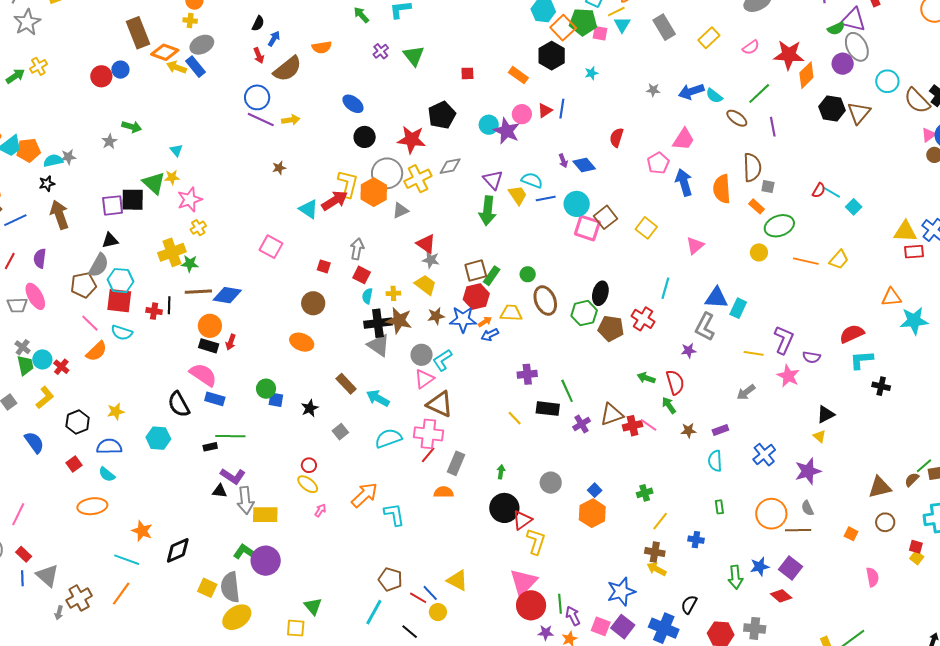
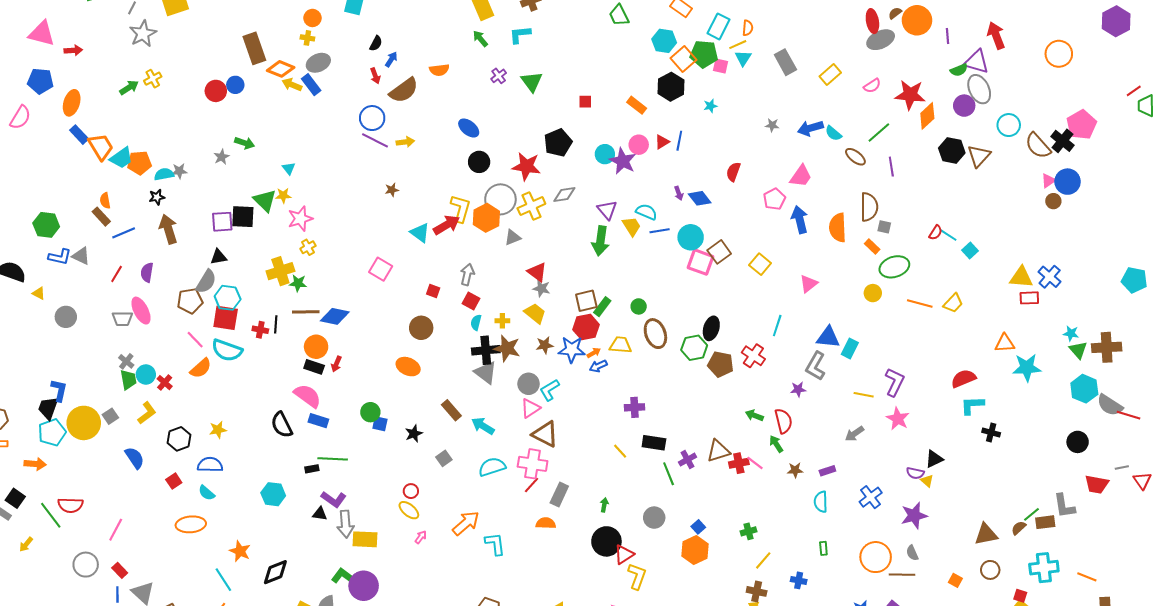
cyan semicircle: (122, 333) -> (227, 350), size x1.4
purple semicircle: (812, 357) -> (915, 473), moved
green line: (567, 391) -> (669, 474), moved
cyan hexagon: (158, 438) -> (273, 494), moved
cyan line: (127, 560) -> (223, 580), turned 35

